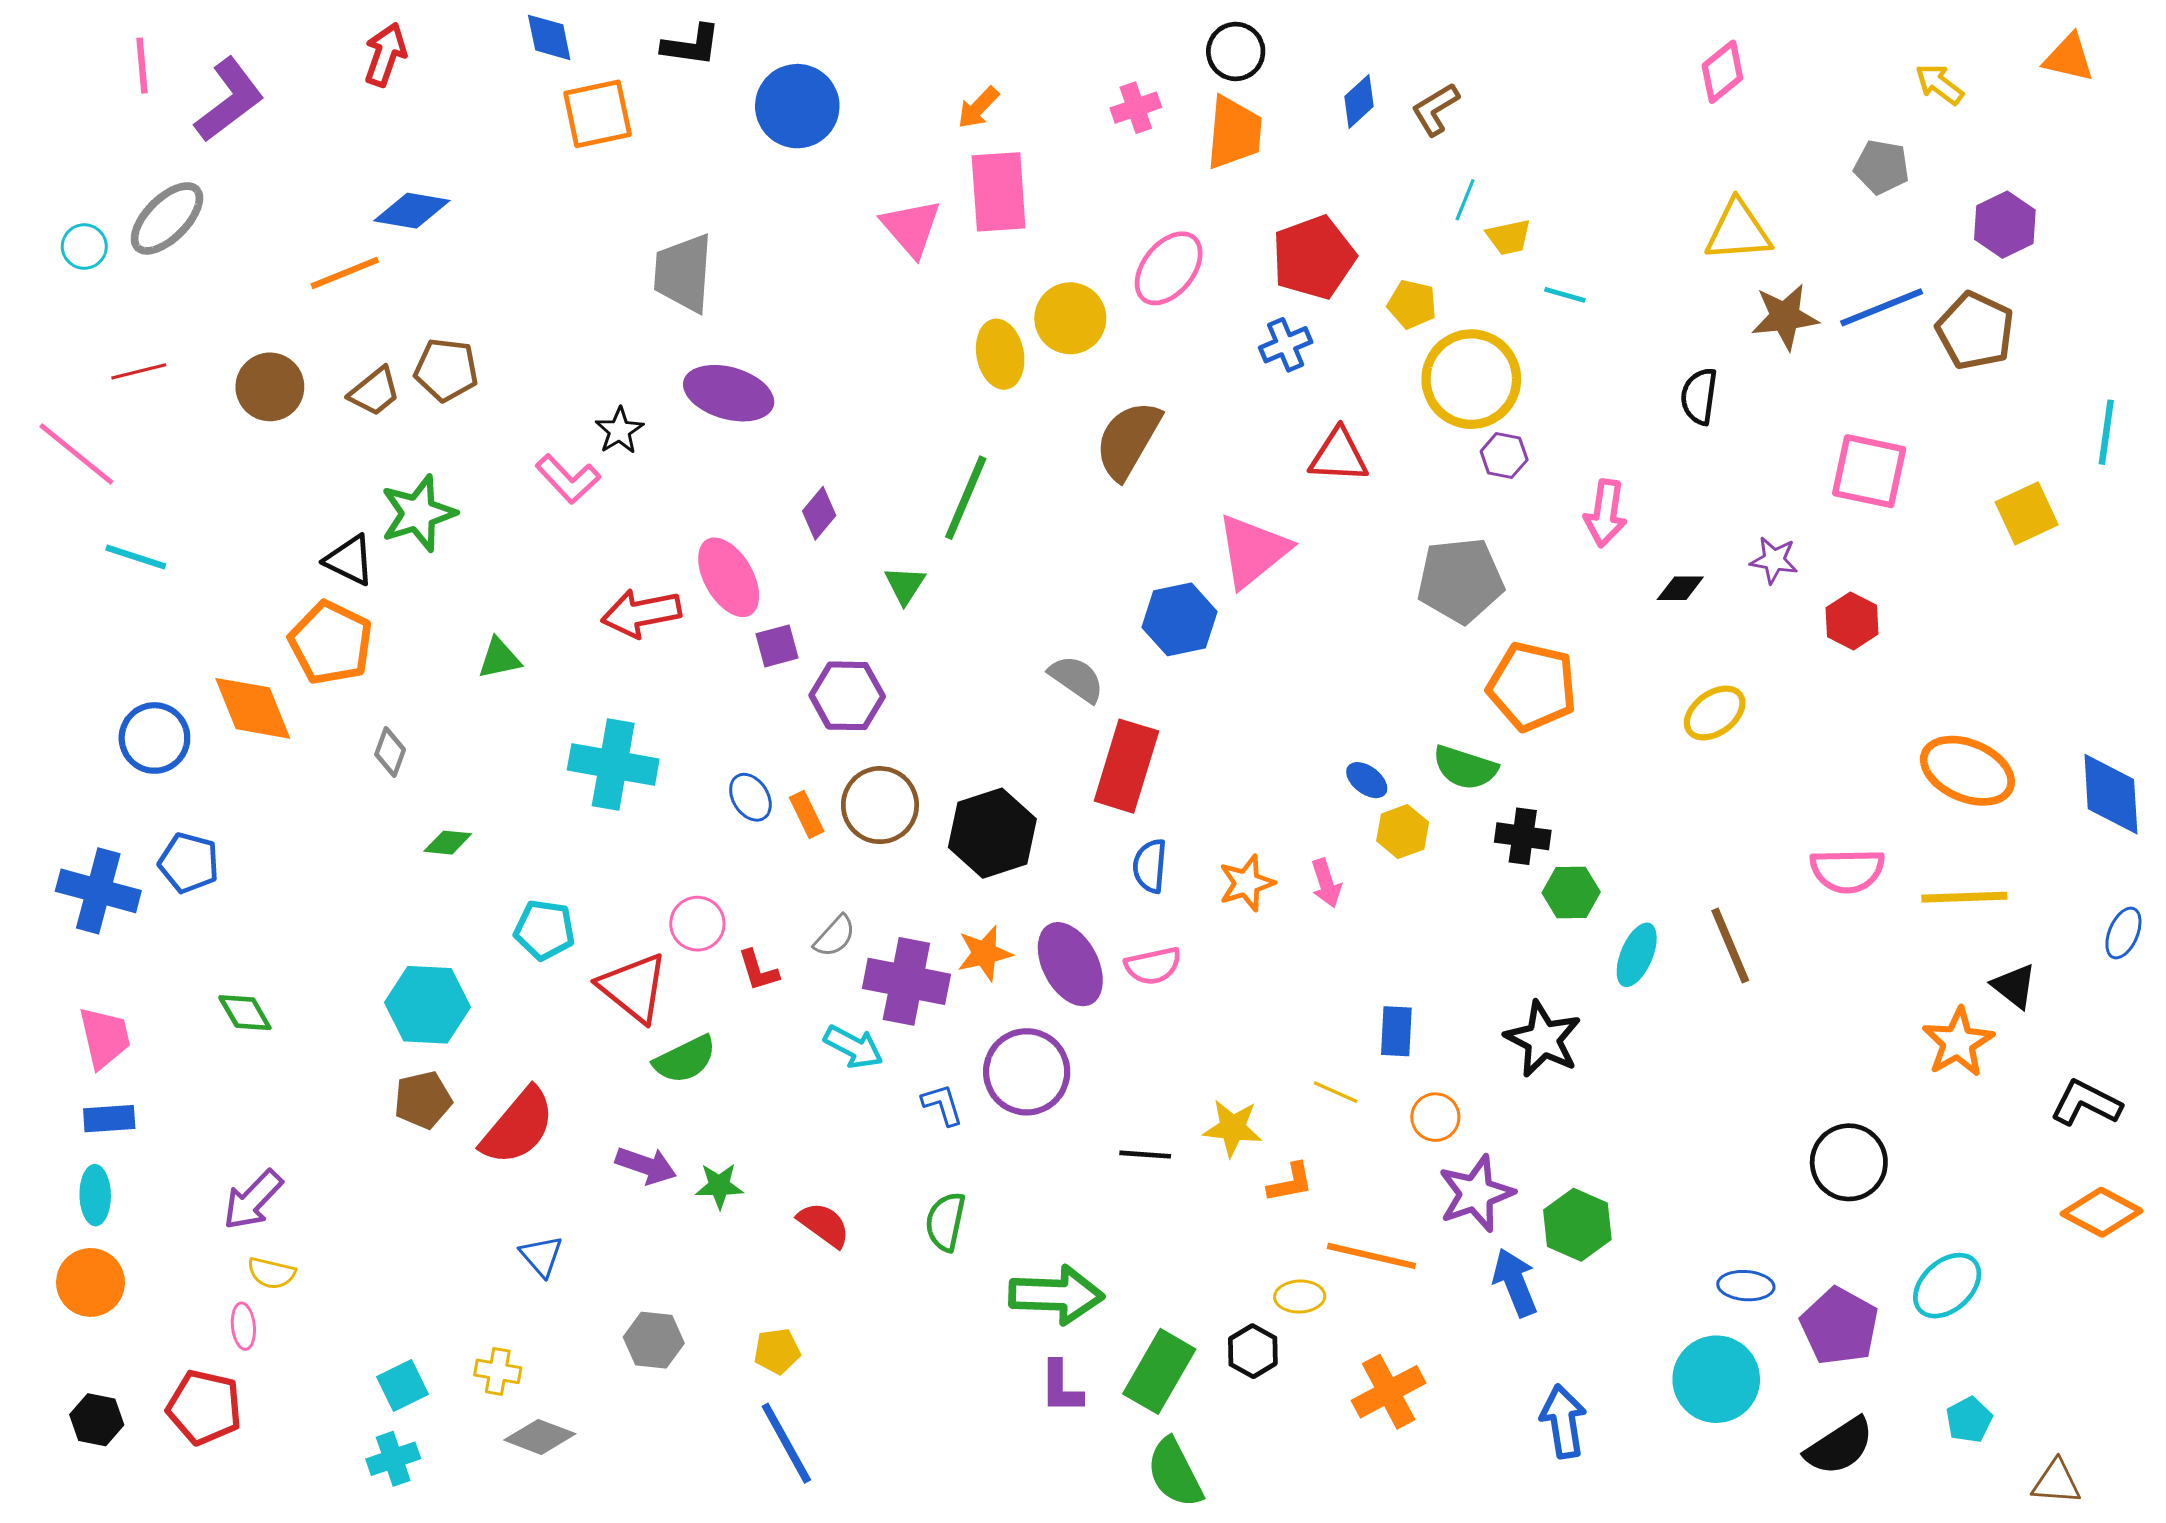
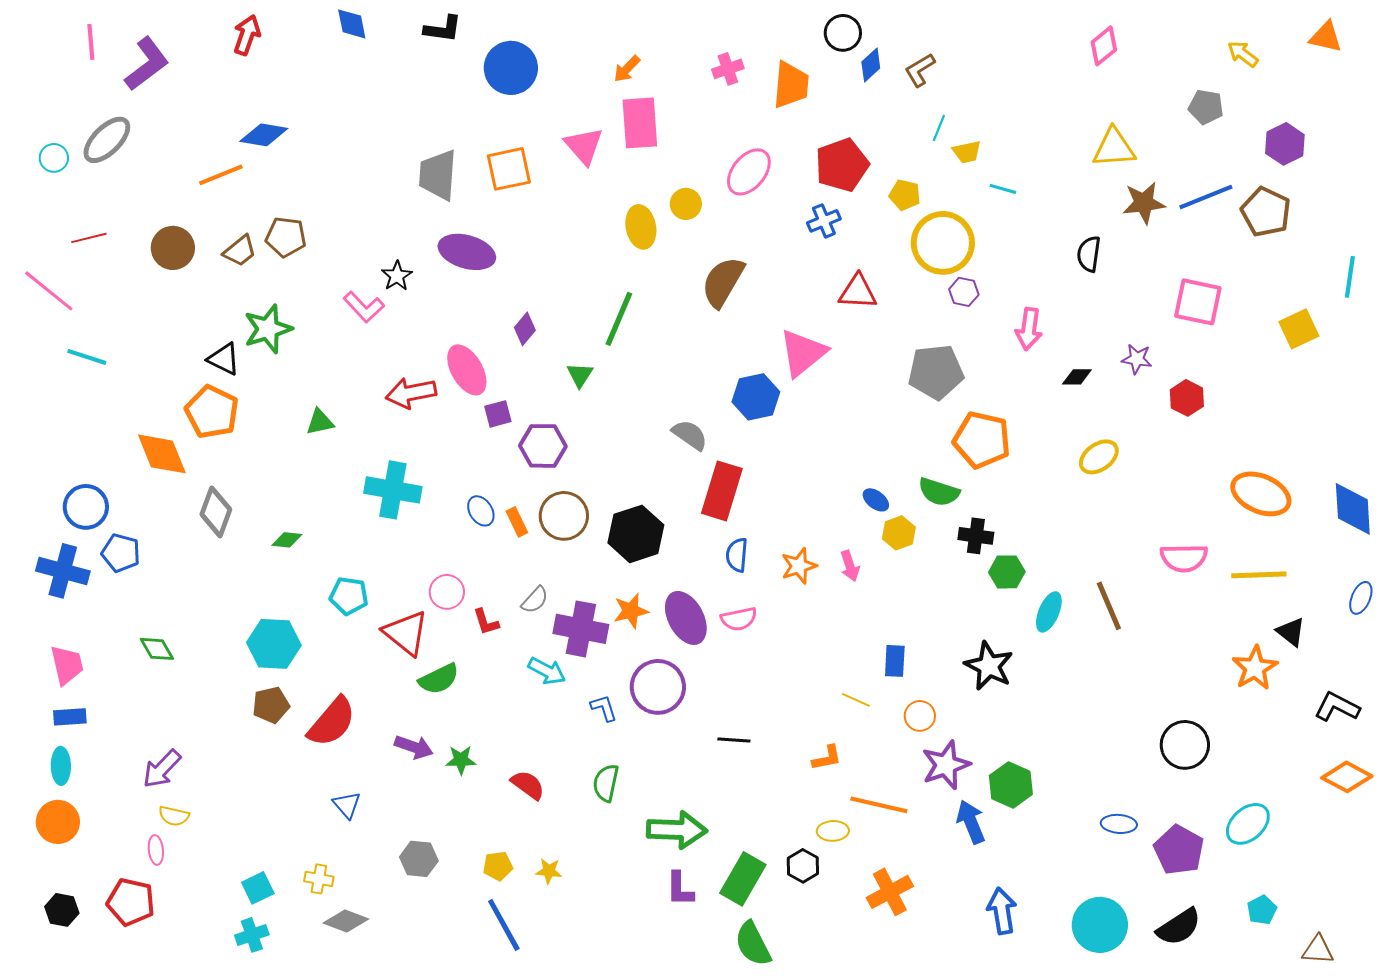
black circle: (1236, 51) -> (843, 33), moved
orange square: (598, 114) -> (509, 169), moved
yellow circle: (1070, 318) -> (686, 204), size x0.7
blue circle: (154, 738) -> (86, 507), moved
gray diamond: (390, 752) -> (216, 512), moved, size x1.6
yellow star: (1233, 1128) -> (549, 871), moved, size x0.7
cyan circle: (1716, 1379) -> (1100, 925), moved

